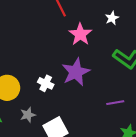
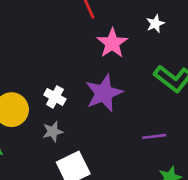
white cross: (46, 83) -> (55, 97), moved
gray star: (28, 115) -> (53, 132), moved

